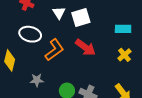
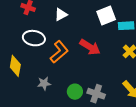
white triangle: (59, 13) -> (61, 15), turned 40
white square: (81, 17) -> (106, 15), moved

